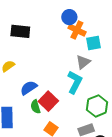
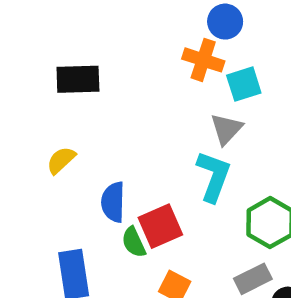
blue circle: (69, 17) -> (225, 22), moved
blue semicircle: (29, 88) -> (113, 202), turned -48
red square: (48, 101) -> (160, 226), turned 30

